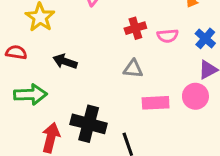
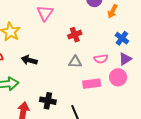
pink semicircle: (168, 36) -> (101, 59), moved
black cross: (89, 124) -> (48, 101), size x0.7

